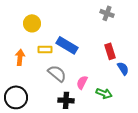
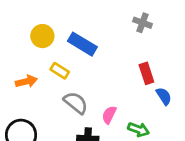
blue rectangle: (67, 45) -> (82, 44), moved
yellow rectangle: (45, 49) -> (60, 71), turned 32
orange arrow: (20, 57) -> (26, 81), turned 70

